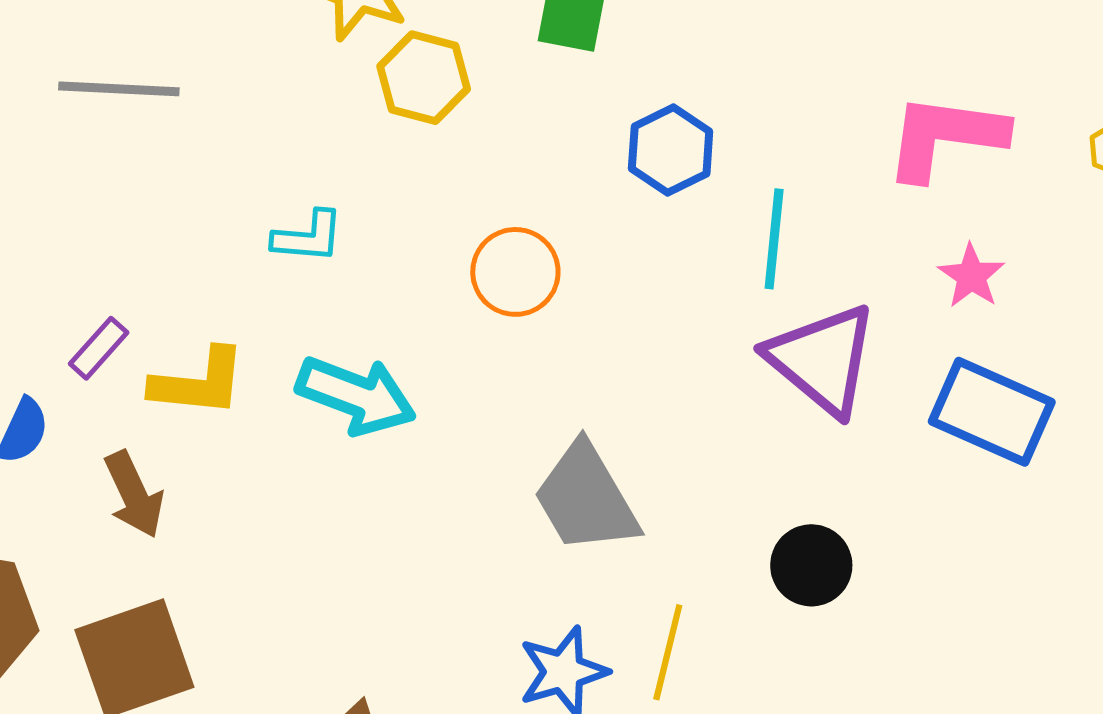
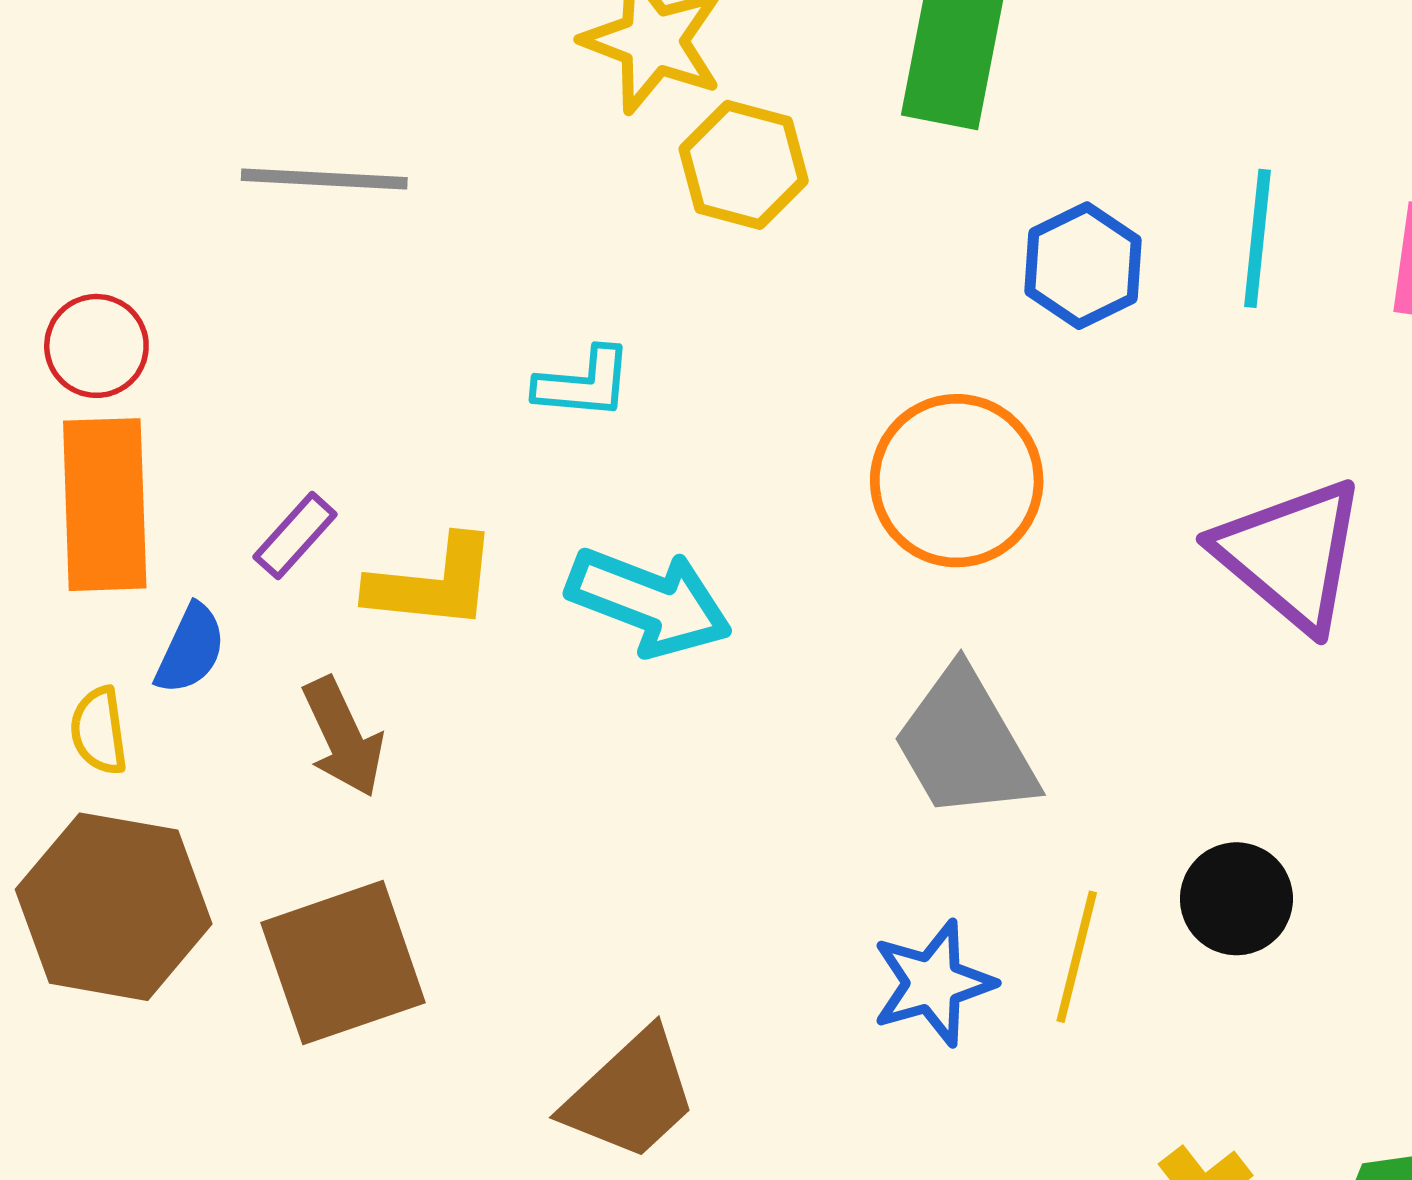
cyan line: (774, 239) -> (1257, 238), moved
orange circle: (515, 272) -> (957, 481), moved, size x1.4
black circle: (811, 565) -> (1236, 899), moved

